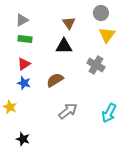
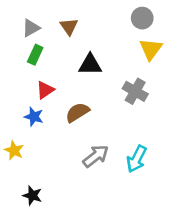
brown triangle: (69, 23) -> (69, 27), moved
green rectangle: (25, 39) -> (35, 55), turned -72
red triangle: (24, 64) -> (45, 90), moved
cyan arrow: (109, 113) -> (137, 159), moved

